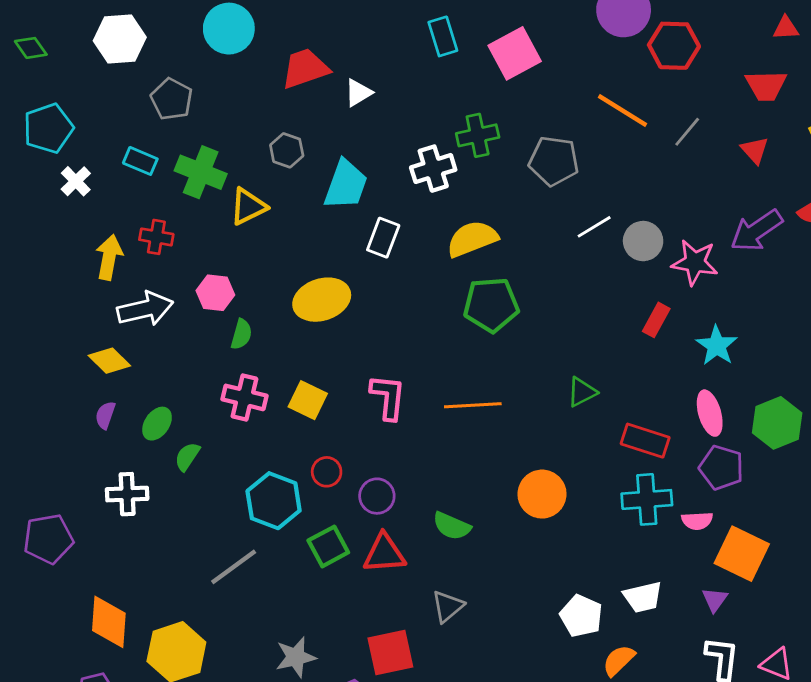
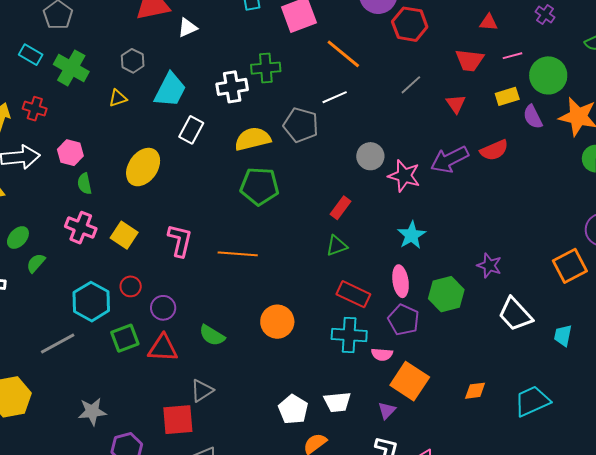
orange line: (622, 110) -> (343, 54), moved
gray pentagon: (554, 161) -> (301, 125), moved
yellow triangle: (248, 207) -> (118, 98), moved, size x0.7
white line: (594, 227) -> (335, 97), moved
yellow ellipse: (322, 300) -> (143, 167), turned -45
red rectangle: (656, 320) -> (340, 208), moved
green semicircle: (241, 334) -> (84, 184), turned 145
green triangle: (582, 392) -> (337, 246), moved
red square: (390, 652) -> (178, 420), moved

